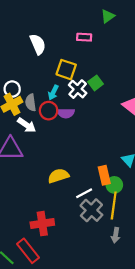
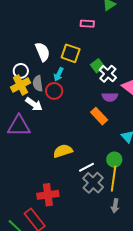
white semicircle: (38, 44) -> (43, 52), moved
white cross: (78, 89) -> (108, 74), moved
purple semicircle: (66, 113) -> (110, 97), moved
orange rectangle: (104, 175) -> (99, 116), moved, turned -30

